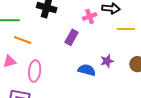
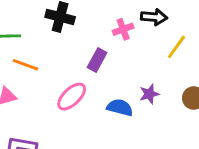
yellow line: (126, 29) -> (176, 47), turned -54
pink ellipse: (35, 71) -> (72, 97), moved, turned 40

